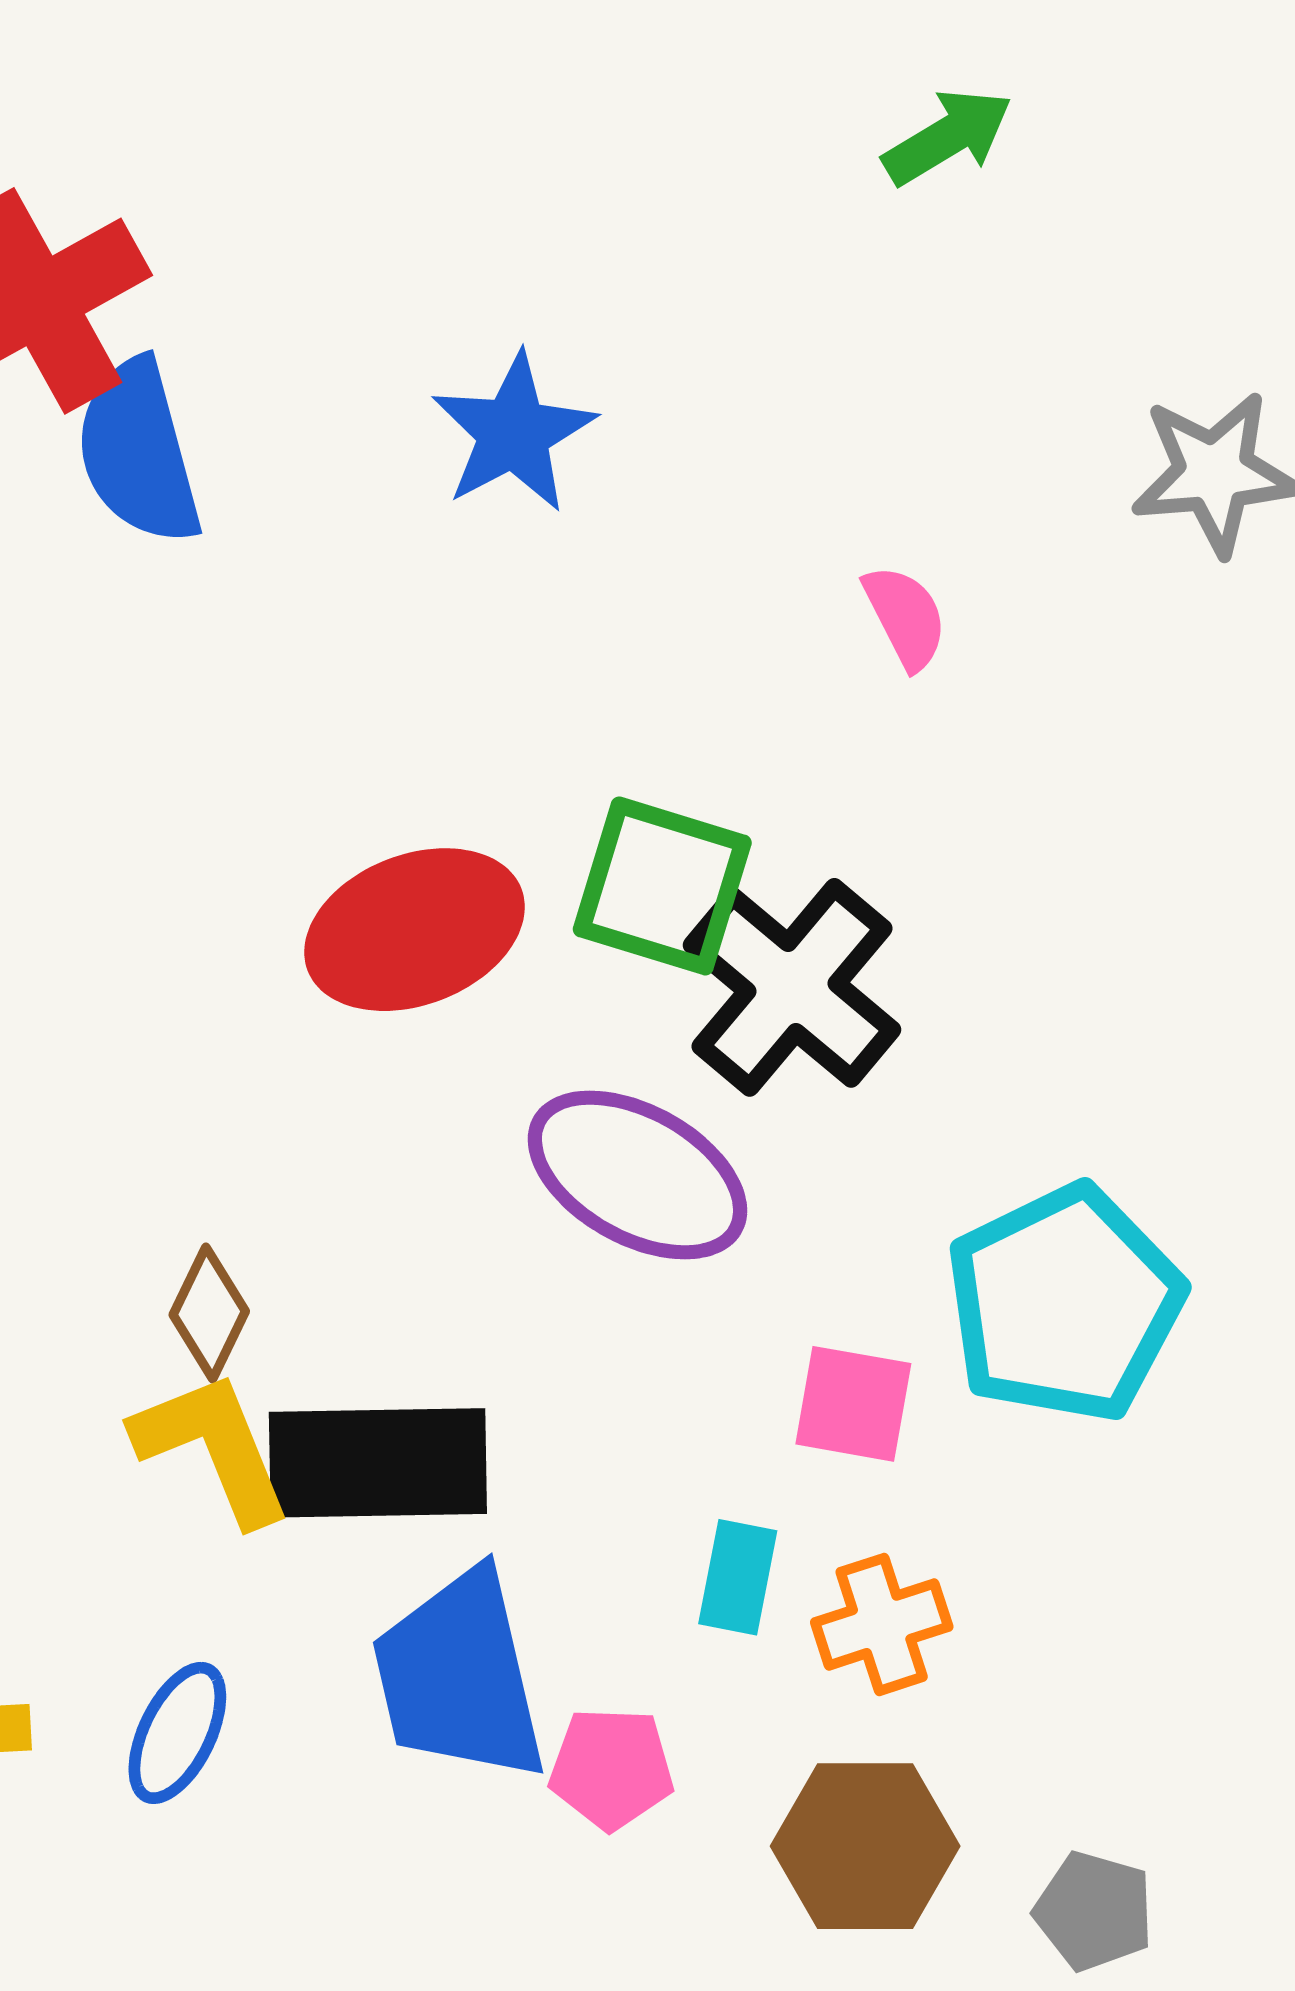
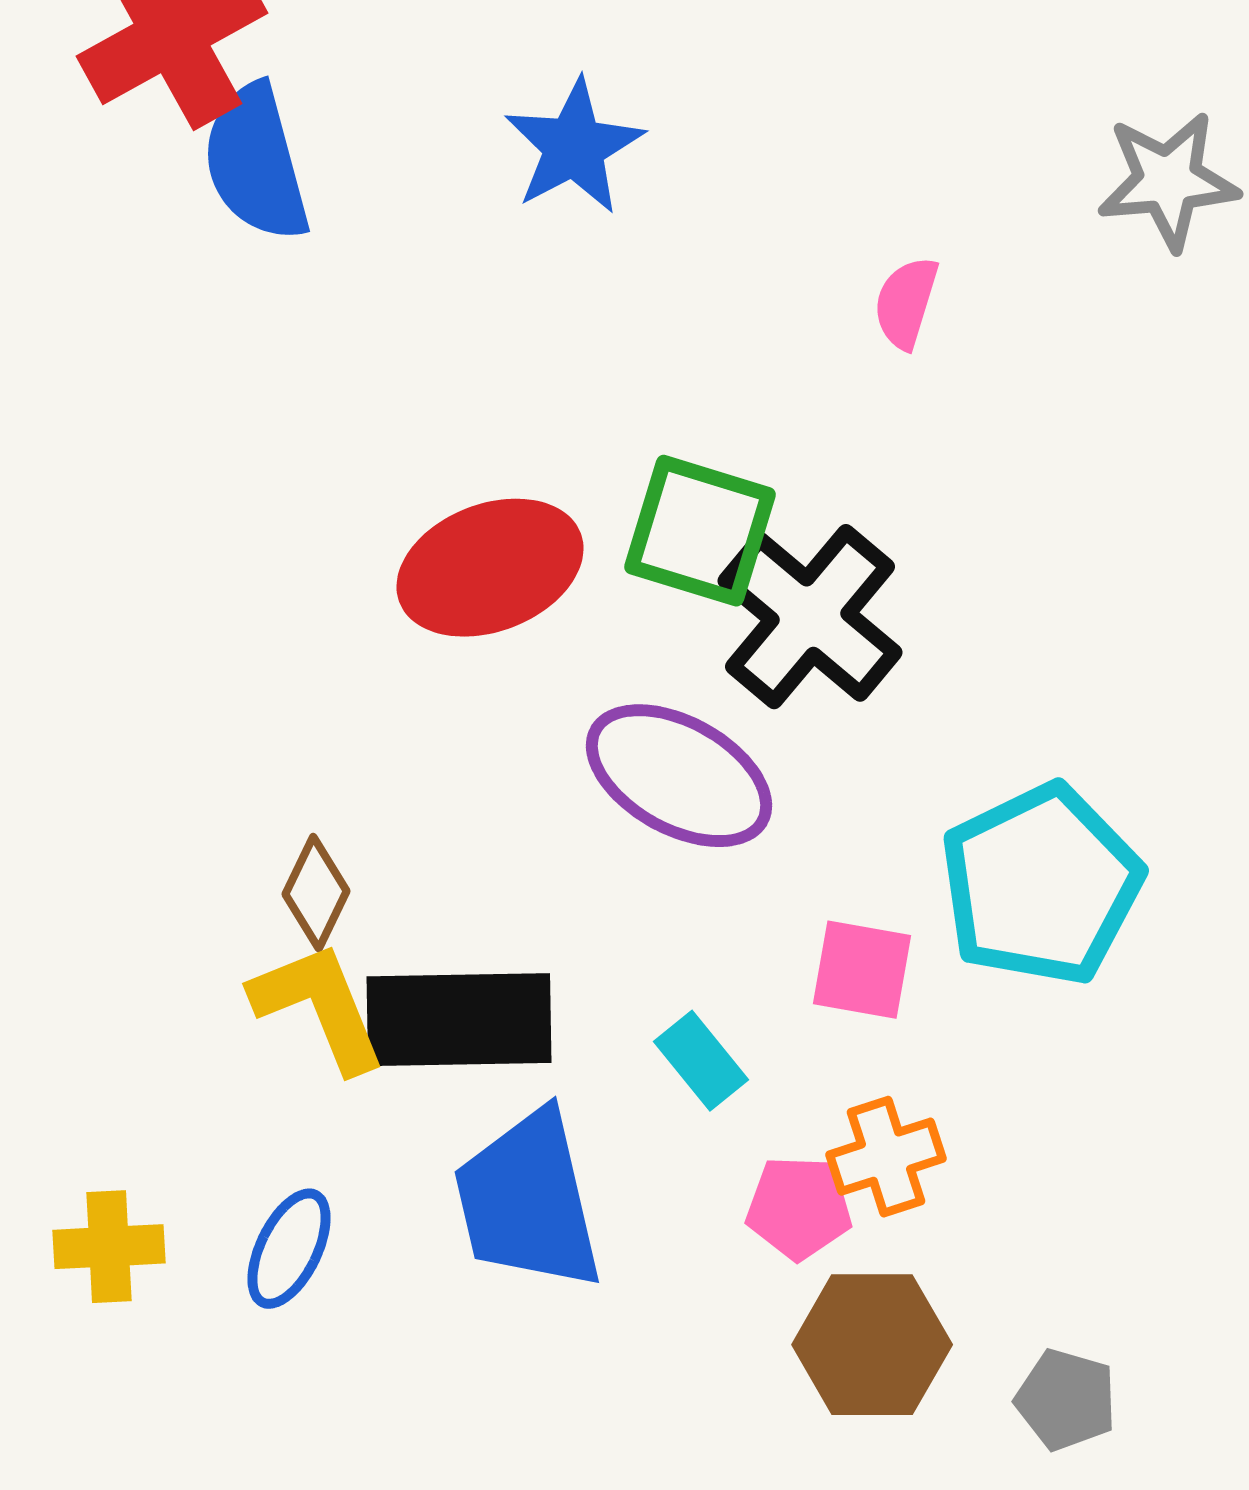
pink semicircle: (905, 617) -> (906, 303), turned -136
cyan rectangle: (738, 1577) -> (701, 1061), moved, turned -50
pink pentagon: (612, 1768) -> (799, 1208), moved

